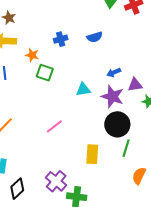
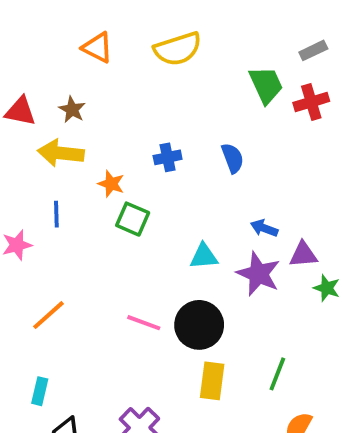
blue semicircle: (95, 37) -> (233, 158), turned -98
blue arrow: (114, 72) -> (264, 228), turned 40
black circle: (117, 124) -> (199, 325), moved
pink line: (54, 126) -> (144, 323), turned 54

